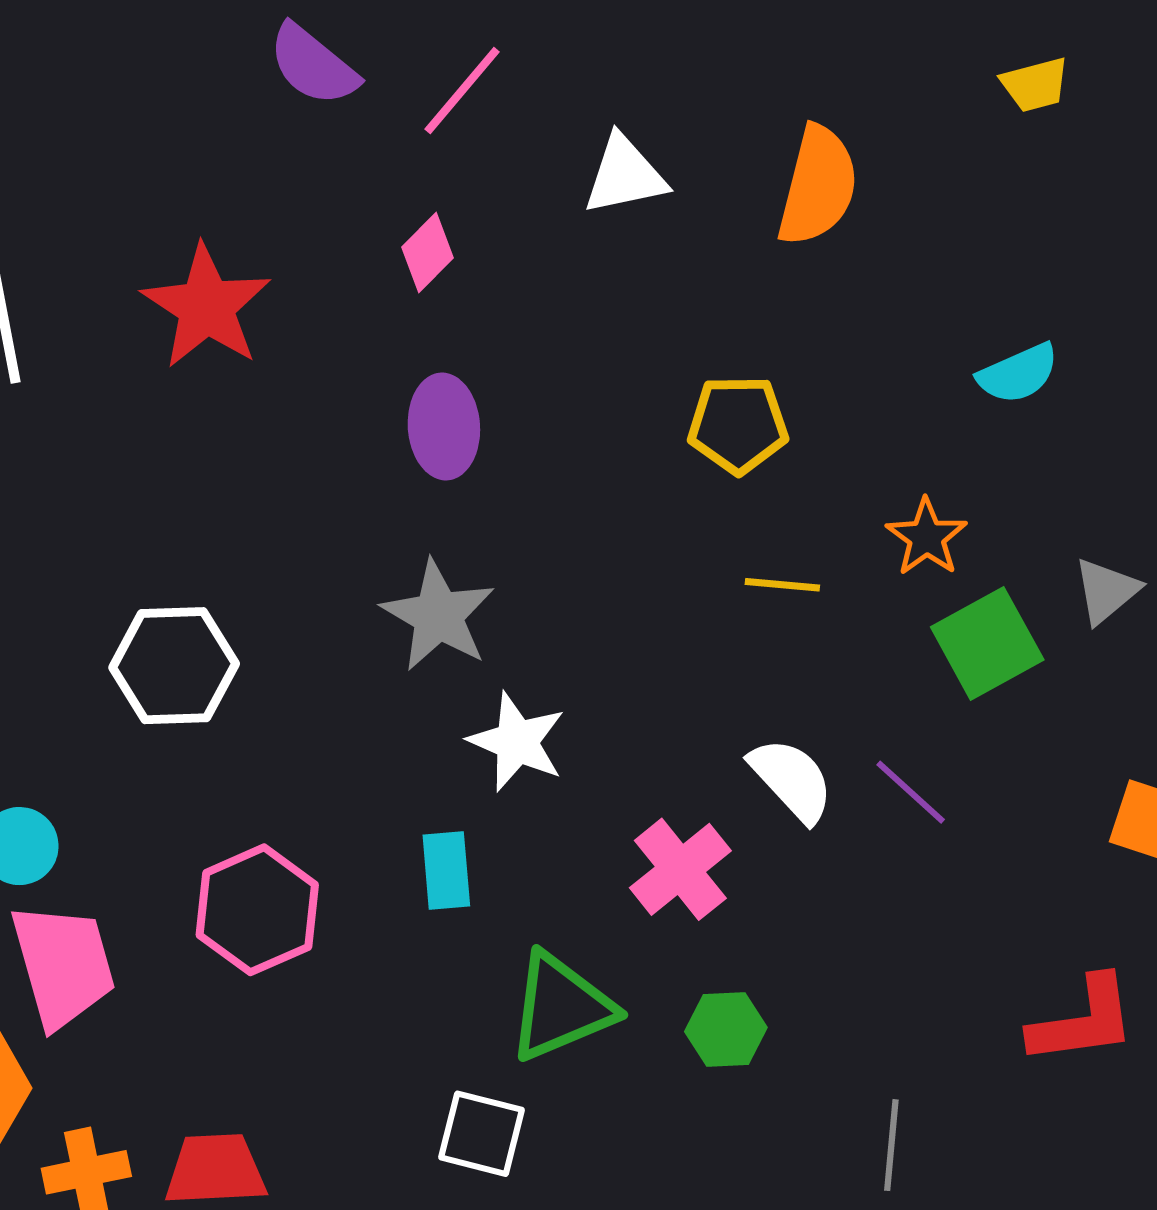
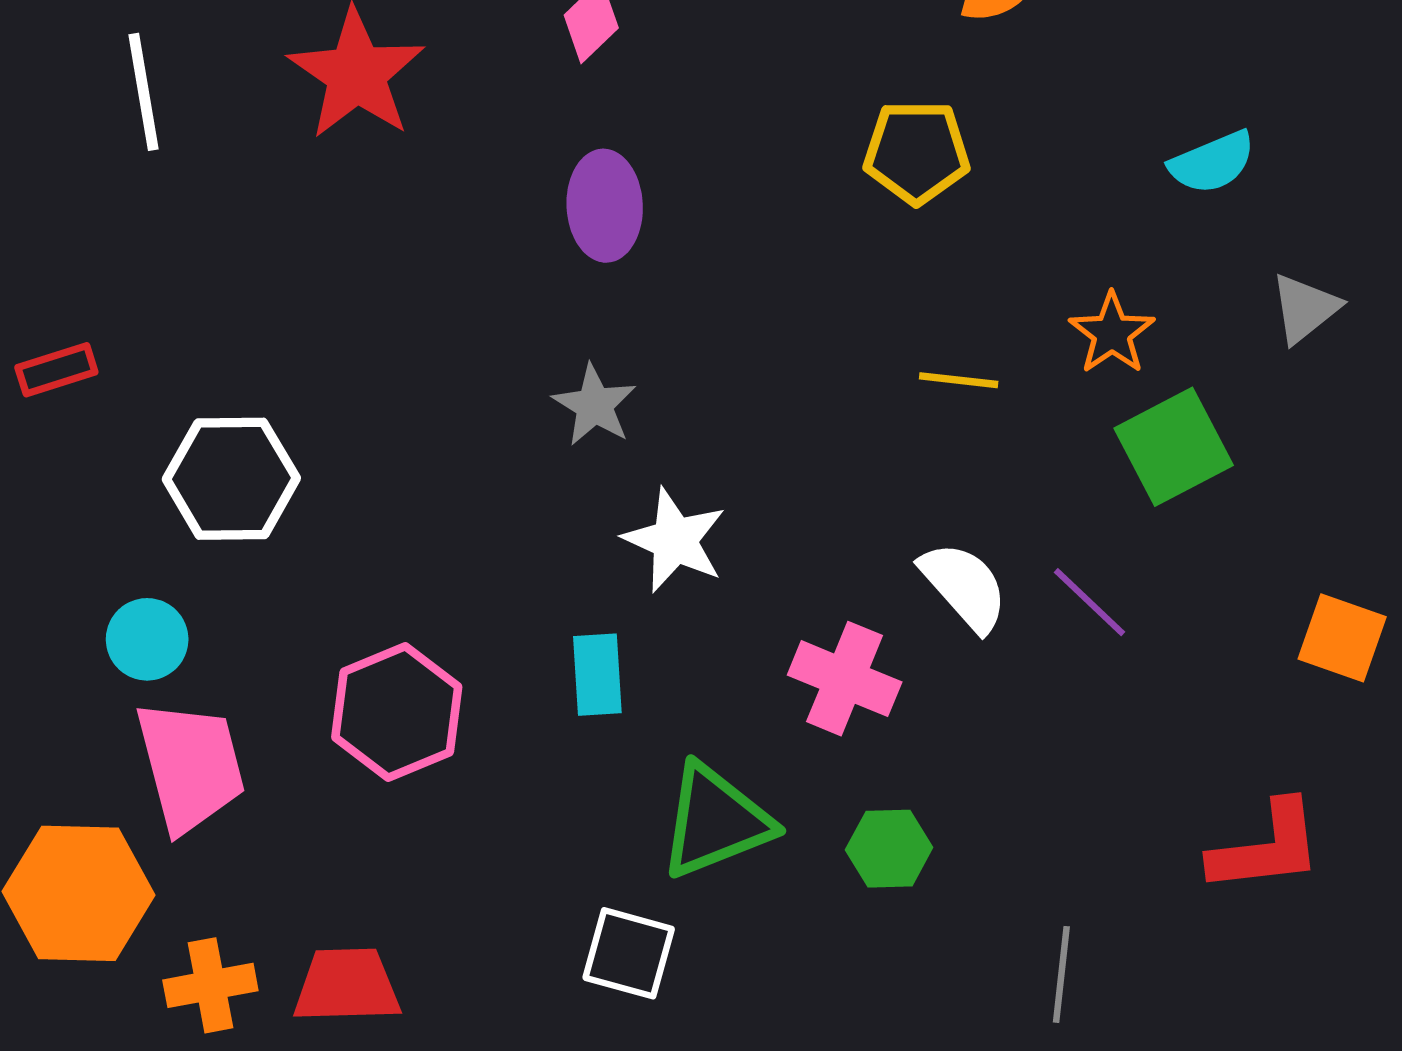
yellow pentagon: (738, 425) -> (917, 152), moved
gray triangle: (1106, 591) -> (1305, 308), moved
gray star: (438, 615) -> (594, 405), size x0.7
white hexagon: (174, 666) -> (231, 479), moved
pink cross: (680, 869) -> (845, 679), turned -30

